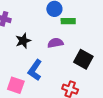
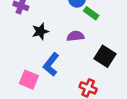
green rectangle: (68, 21) -> (91, 13), turned 32

